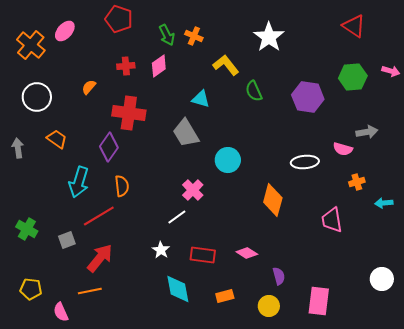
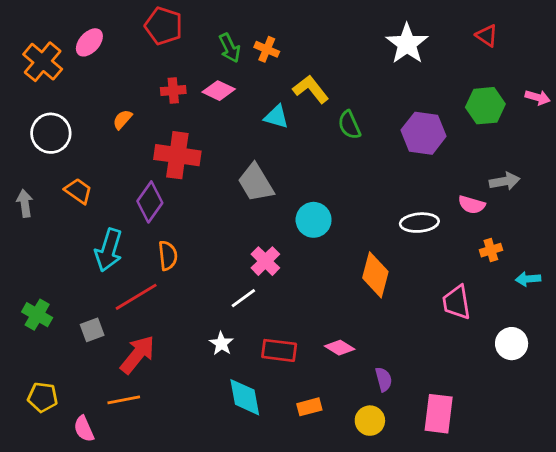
red triangle: (354, 26) -> (487, 36), size x0.7
white star: (269, 37) -> (407, 44), moved
pink diamond: (159, 66) -> (219, 91), turned 60
cyan triangle: (201, 99) -> (276, 117), moved
white circle: (382, 279) -> (512, 344), moved

